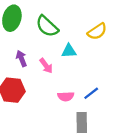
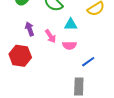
pink semicircle: (66, 96) -> (69, 45), moved

